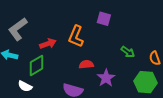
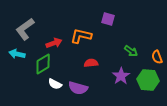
orange L-shape: (76, 36) -> (81, 36), turned 80
purple star: (106, 78) -> (121, 76), moved
white semicircle: (25, 86) -> (55, 84), moved

